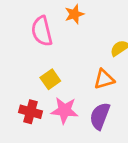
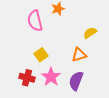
pink star: (64, 110) -> (51, 77), turned 30

